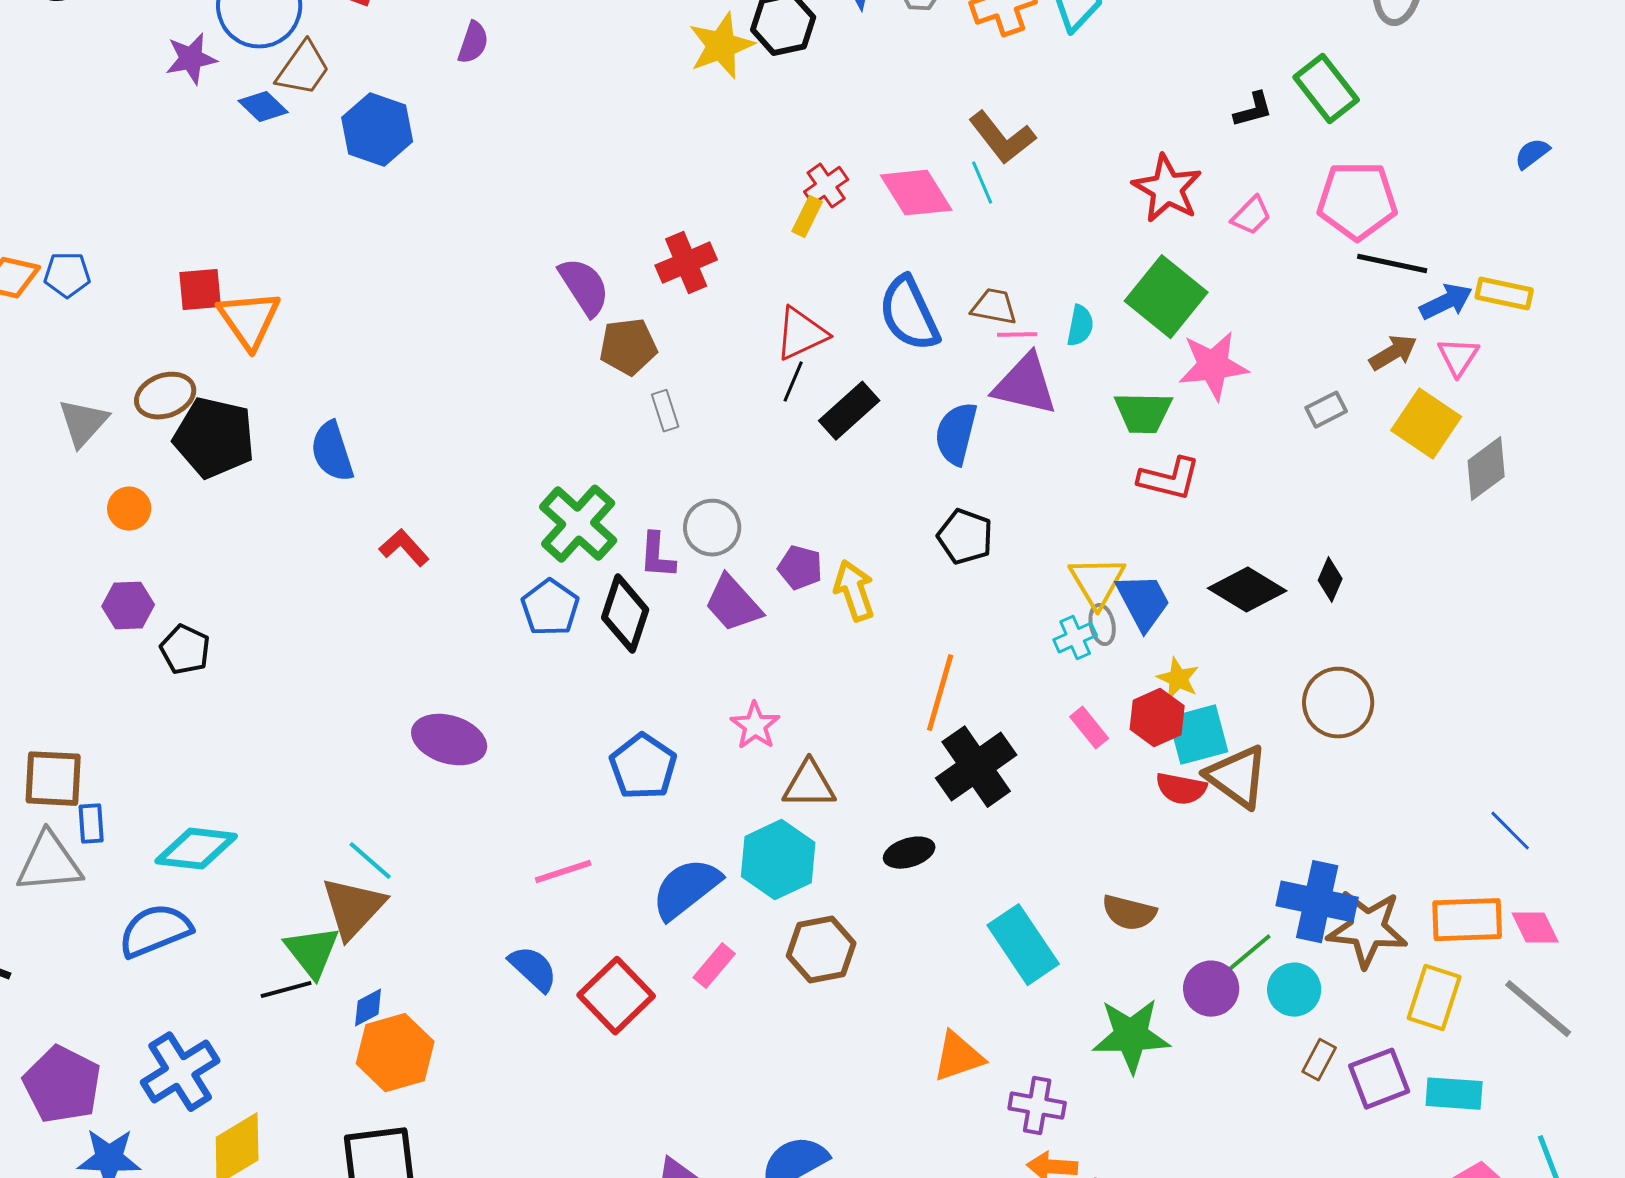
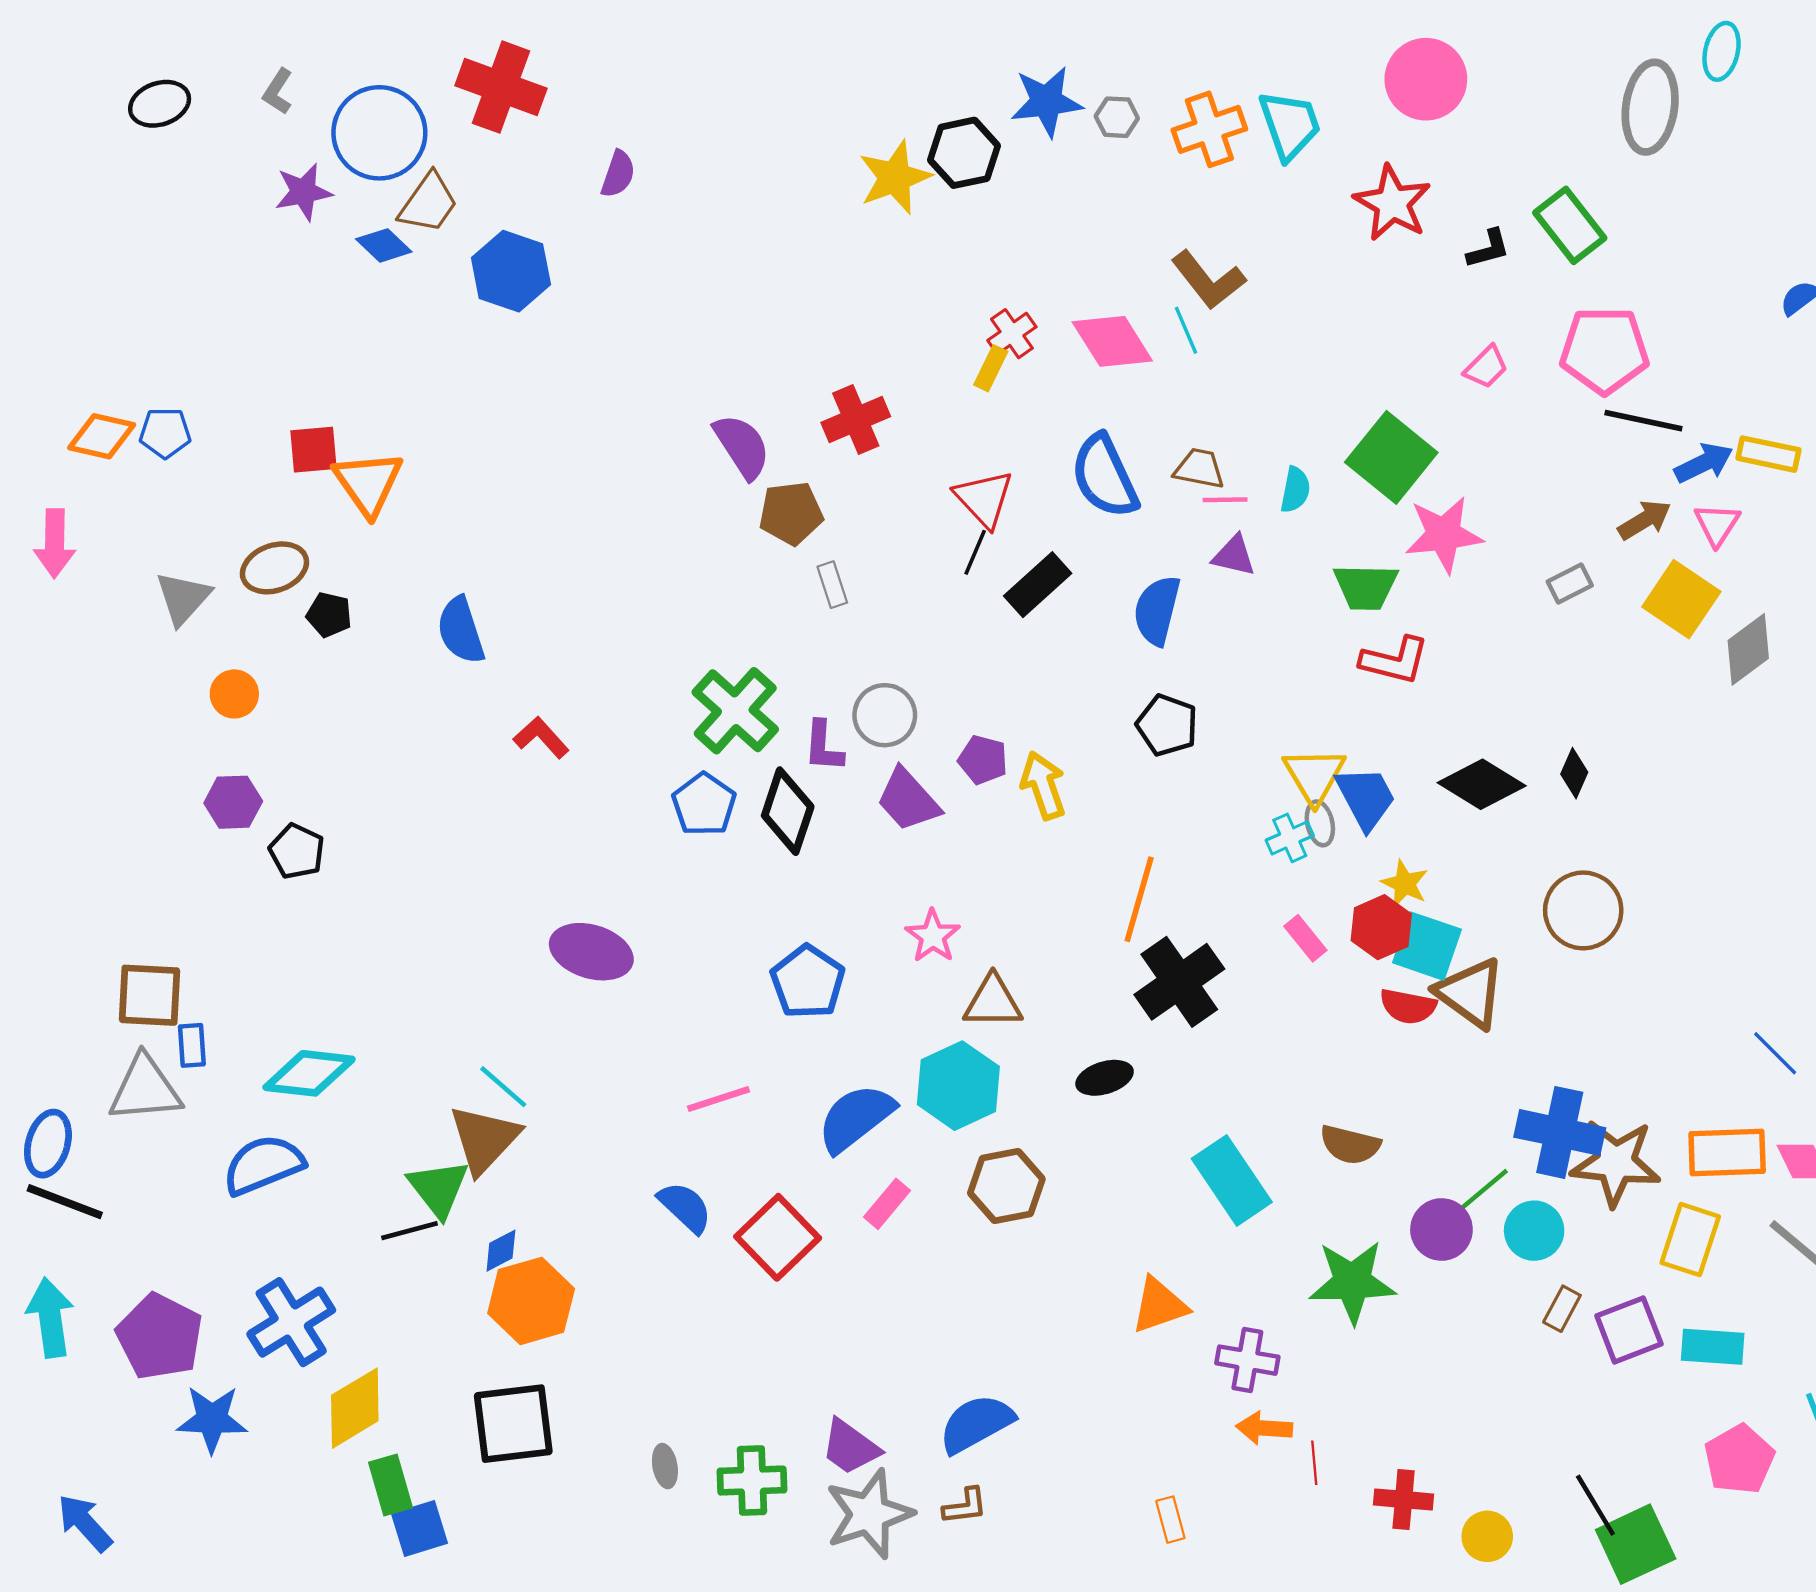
red star: (1167, 189) -> (1392, 203), moved
red triangle: (801, 334) -> (984, 499), turned -48
purple triangle: (1025, 385) -> (1234, 556), size x0.6
black pentagon: (214, 438) -> (329, 615), size x0.5
cyan square: (1198, 735) -> (1427, 946), turned 34

